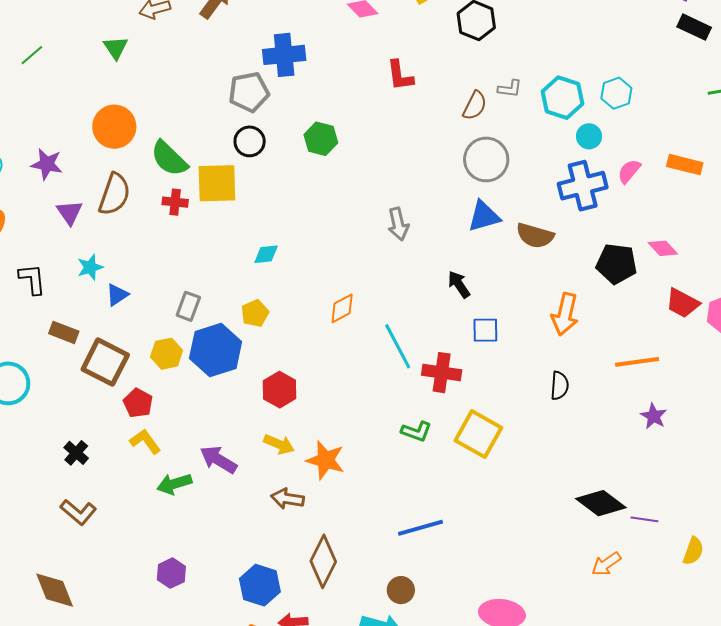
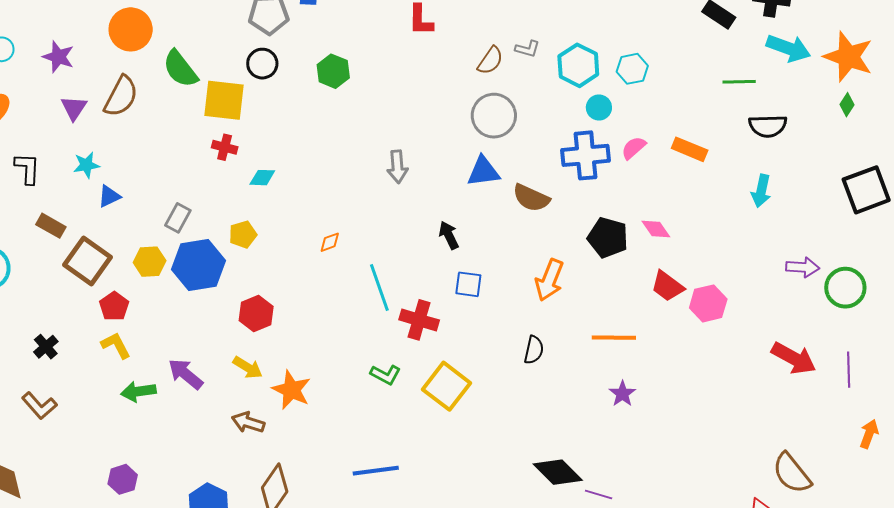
red cross: (175, 202) -> (225, 147), moved
orange diamond: (342, 308) -> (330, 242), size x0.7

